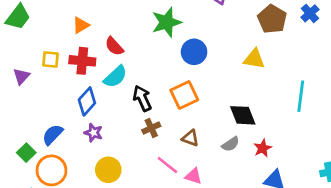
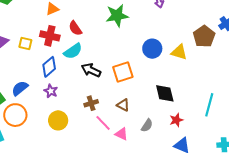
brown pentagon: (272, 19) -> (204, 36), moved
blue circle: (194, 52) -> (152, 49), moved
yellow square: (50, 59) -> (25, 43), moved
cyan line: (301, 96) -> (209, 105), moved
black arrow: (142, 98) -> (91, 70), turned -48
brown cross: (151, 128) -> (91, 103), moved
gray semicircle: (231, 144) -> (147, 125), moved, turned -32

